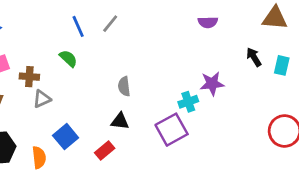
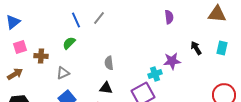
purple semicircle: (208, 22) -> (169, 17), turned -96
black arrow: (254, 57) -> (196, 48), moved
green semicircle: (68, 58) -> (69, 43), turned -88
gray triangle: (42, 99) -> (63, 73), moved

